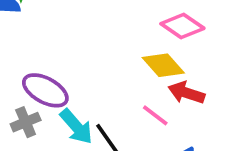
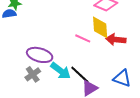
yellow diamond: (163, 65) -> (100, 27), turned 50
pink line: (155, 115) -> (83, 38), moved

